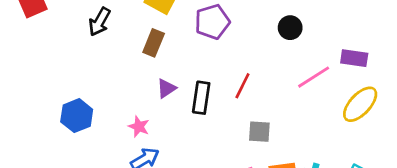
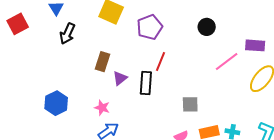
brown rectangle: (154, 43) -> (102, 62), moved
red line: (242, 86) -> (161, 61), moved

